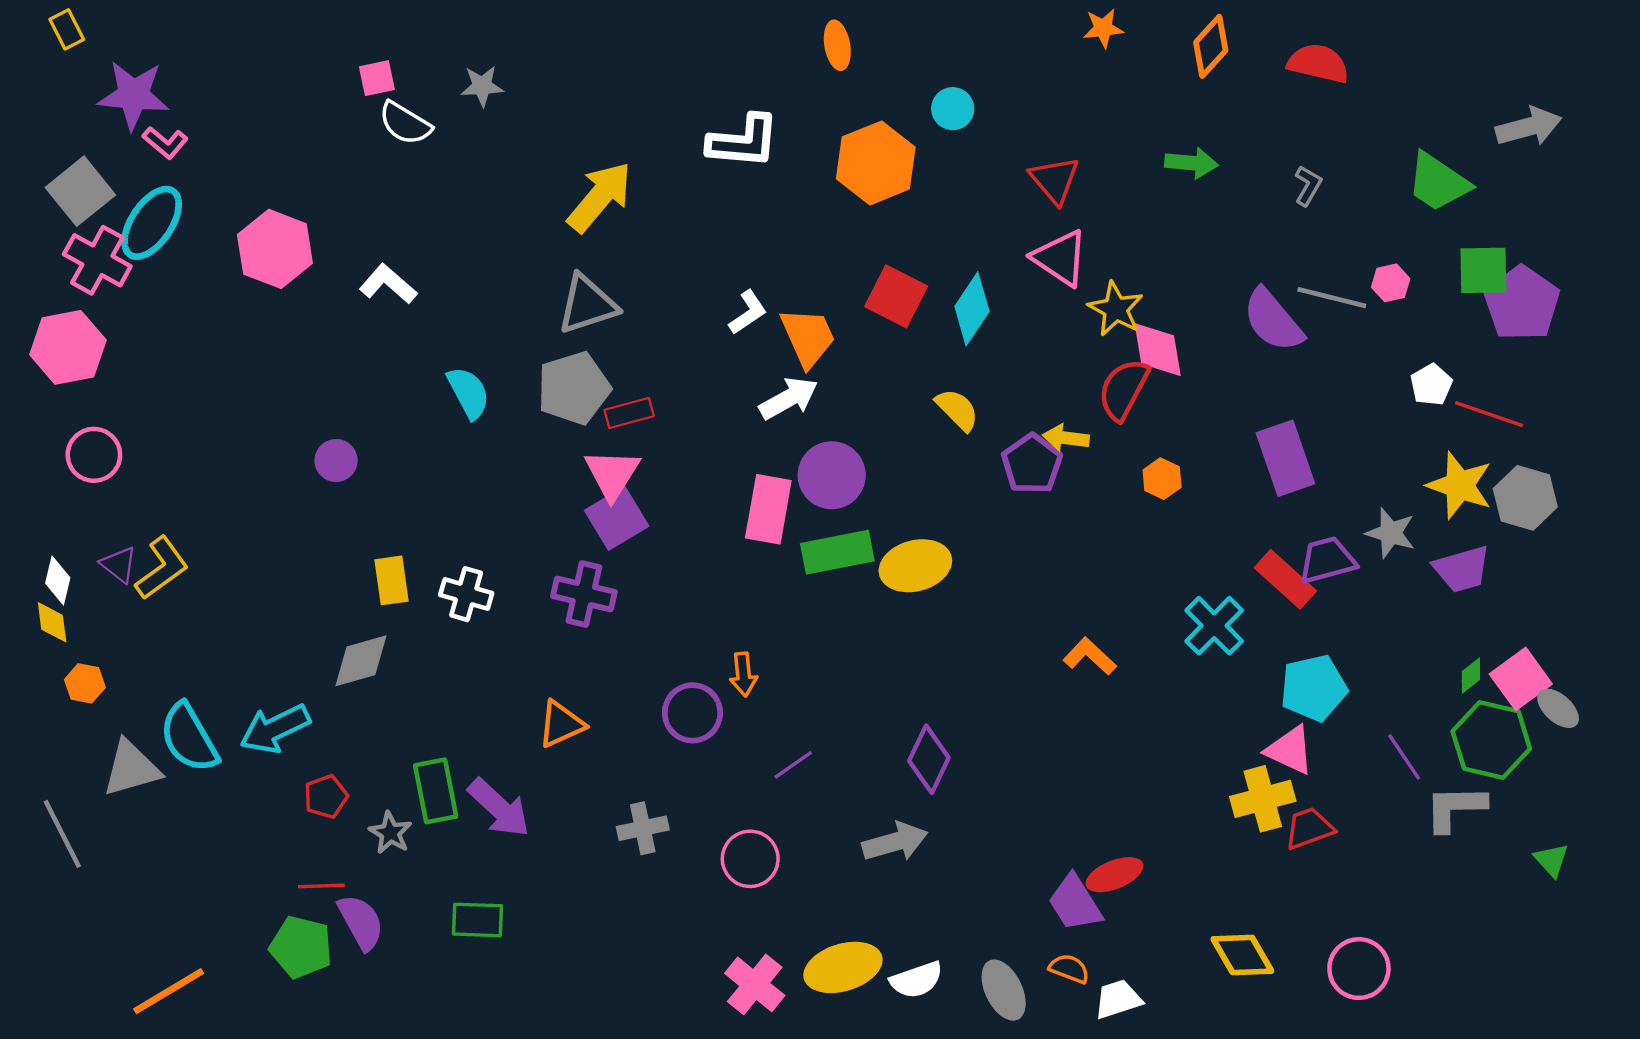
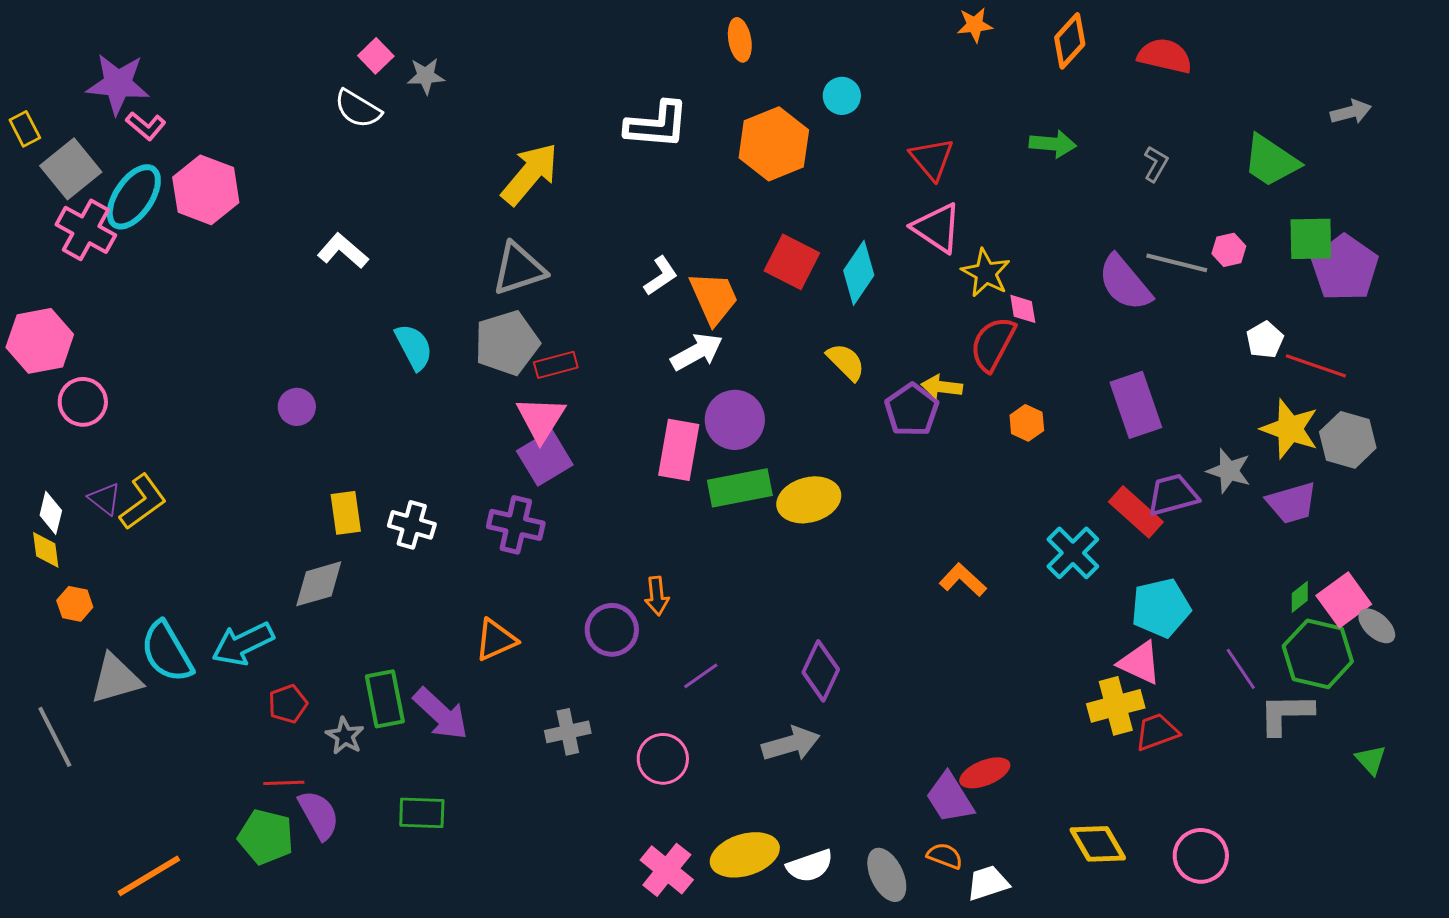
yellow rectangle: (67, 29) -> (25, 129), moved
pink square: (377, 78) -> (376, 56), moved, turned -32
gray arrow: (1529, 127) -> (1351, 112), size x0.7
pink hexagon: (275, 249) -> (206, 190), moved
pink hexagon: (68, 347) -> (40, 341), moved
pink diamond: (1158, 350) -> (1023, 309), size x0.6

